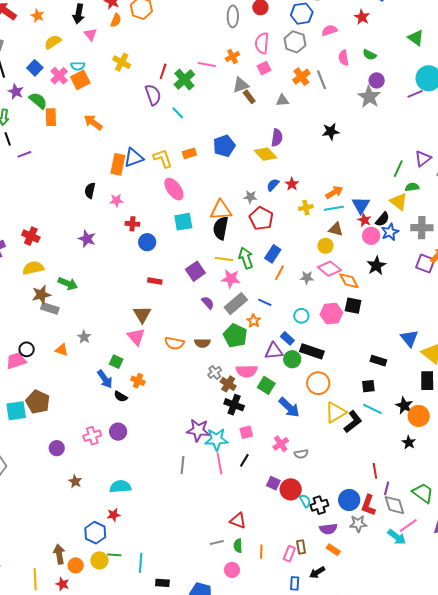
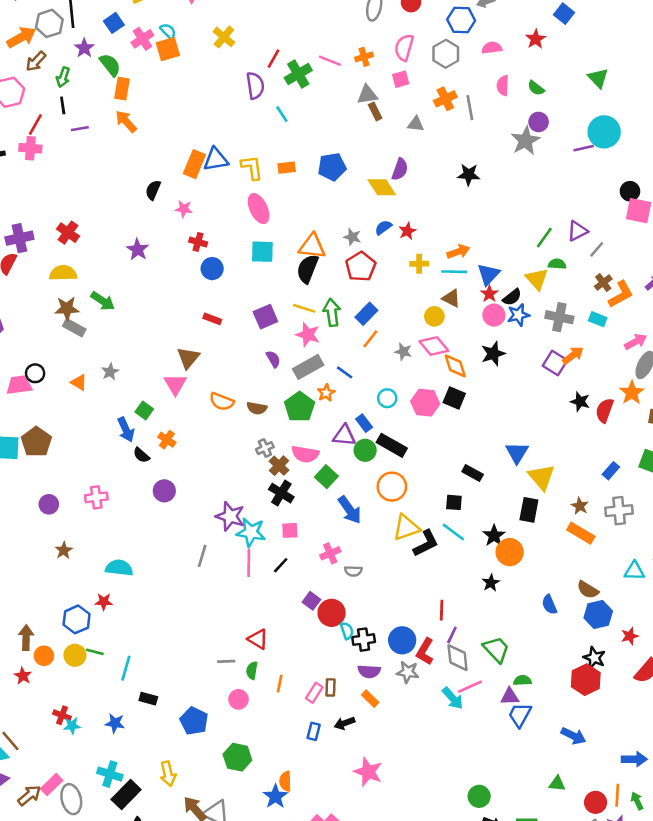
cyan semicircle: (78, 66) -> (168, 31), turned -144
orange arrow: (93, 122) -> (126, 121), moved
purple circle: (118, 432) -> (164, 491), moved

